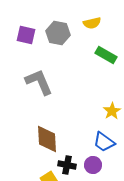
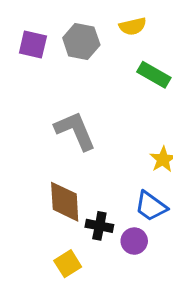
gray L-shape: (39, 82) -> (75, 131), moved
black cross: (67, 165) -> (99, 226), moved

